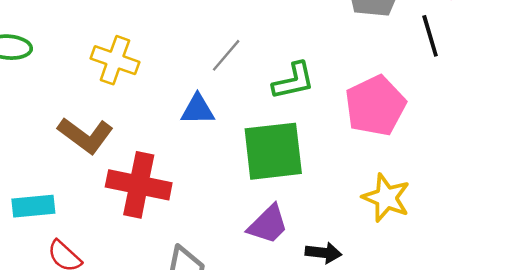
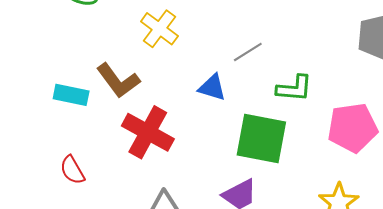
cyan rectangle: (33, 206) -> (71, 95), moved

